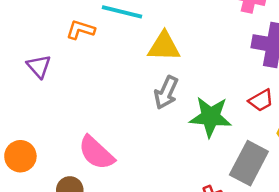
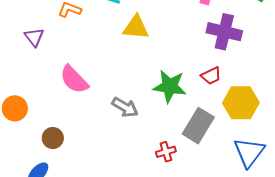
gray arrow: (166, 93) -> (125, 107), moved, turned -88
pink semicircle: (96, 153) -> (74, 80), moved

